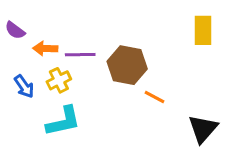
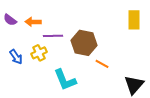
orange arrow: (45, 49) -> (33, 22), moved
cyan L-shape: (63, 121) -> (65, 80), moved, turned 80

